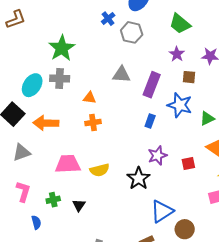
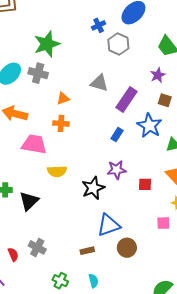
orange triangle: (90, 98) -> (63, 99), turned -40
pink trapezoid: (68, 164) -> (34, 144), moved
black triangle: (79, 205) -> (29, 201), size x1.5

